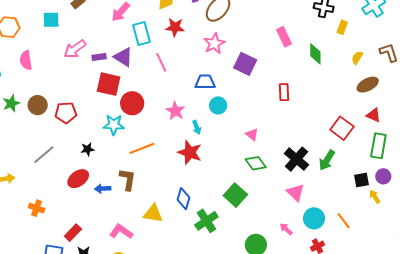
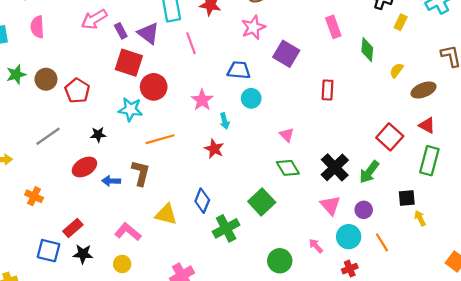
purple rectangle: (99, 57) -> (121, 31), turned 64
yellow semicircle: (357, 58) -> (397, 70), moved
red pentagon: (66, 113) -> (77, 91), turned 30
red star: (190, 152) -> (214, 149), size x0.7
purple circle: (383, 176) -> (364, 210), moved

